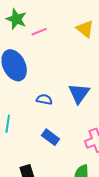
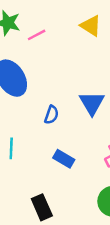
blue semicircle: (44, 99) -> (51, 115), turned 105

